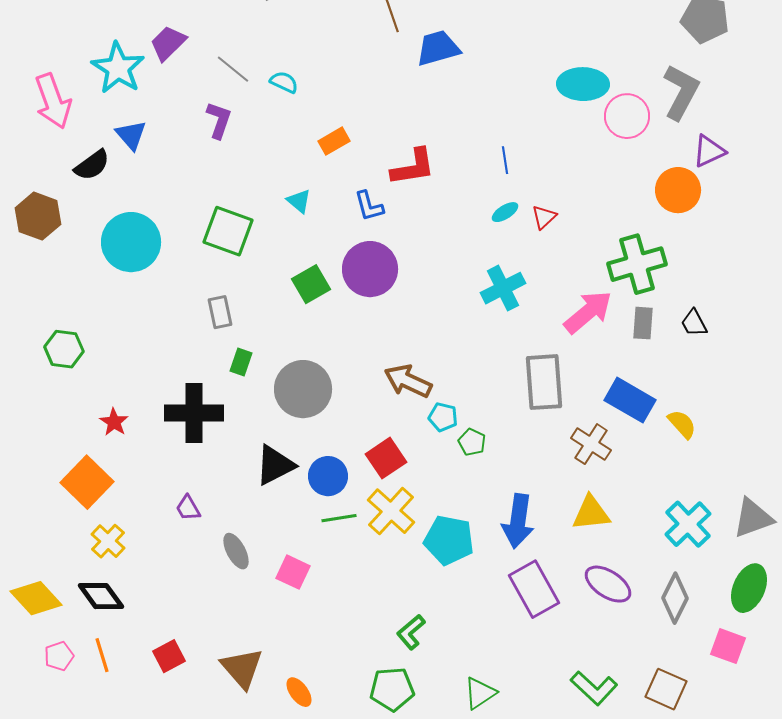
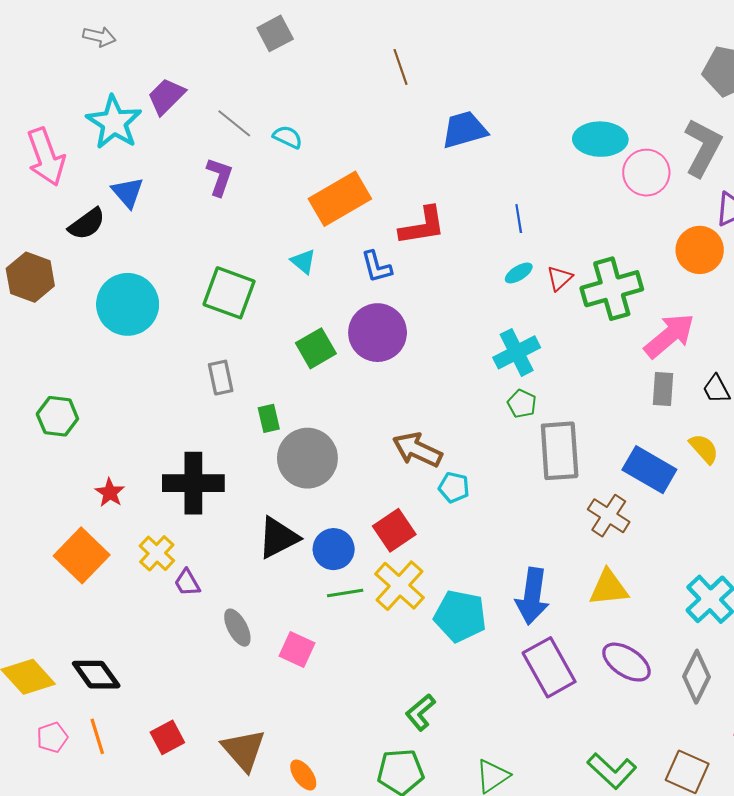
blue trapezoid: (438, 48) -> (464, 130), moved
orange rectangle: (334, 141) -> (340, 199), size x1.8
green cross: (637, 264) -> (612, 289), moved
pink arrow: (588, 312) -> (669, 336), moved
green rectangle: (241, 362) -> (269, 418), moved, turned -32
yellow semicircle: (682, 424) -> (704, 449), moved
green pentagon: (472, 442) -> (522, 404), moved
yellow cross: (108, 541) -> (157, 553), moved

